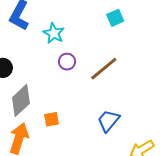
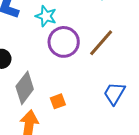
purple circle: (67, 62) -> (64, 42), size x1.8

